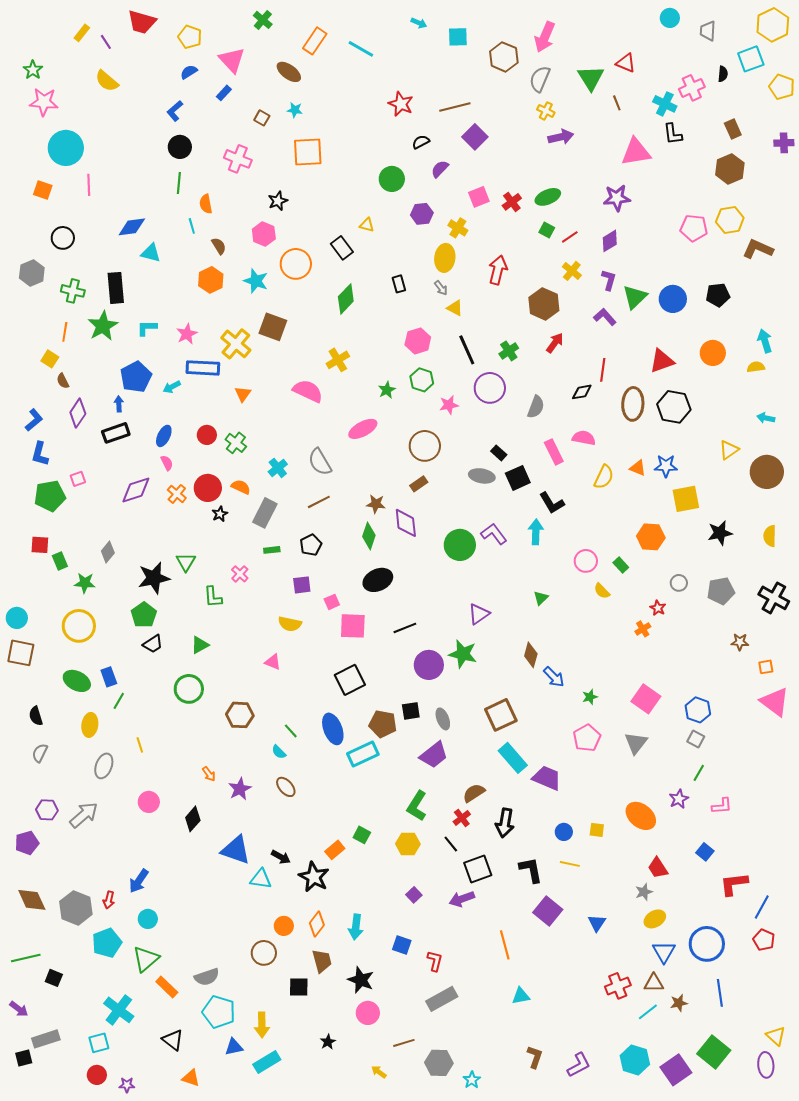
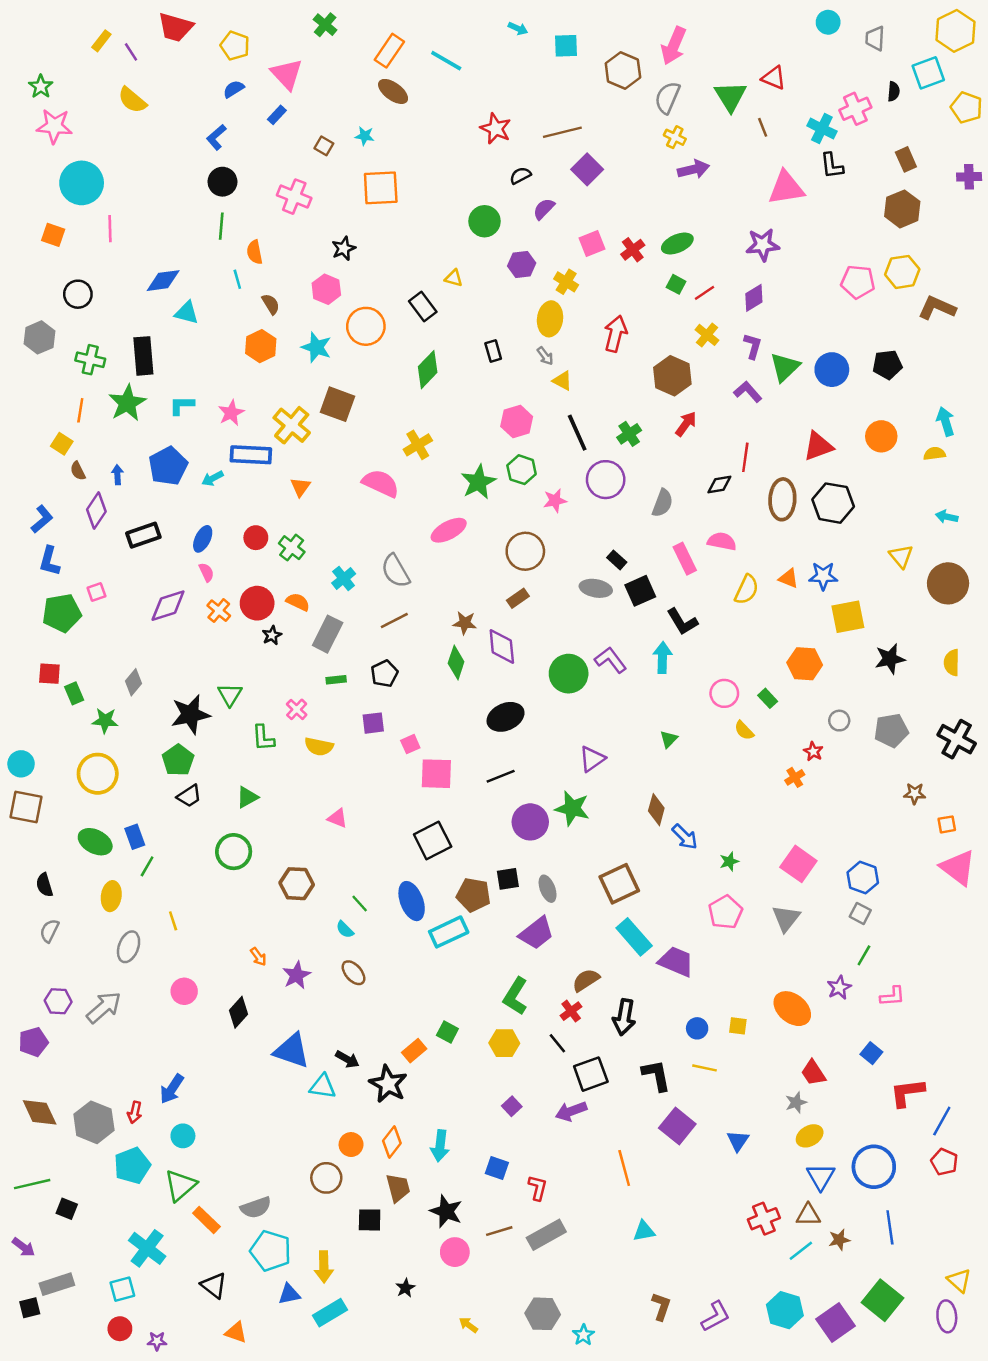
brown ellipse: (289, 72) -> (393, 91), moved
green star: (387, 390) -> (478, 482), size x1.6
blue arrow: (119, 404) -> (117, 475), moved
yellow triangle: (729, 450) -> (901, 556), turned -35
black ellipse: (378, 580) -> (506, 717), moved
yellow semicircle: (290, 624) -> (319, 747), moved
brown line: (404, 1043) -> (499, 1231), moved

